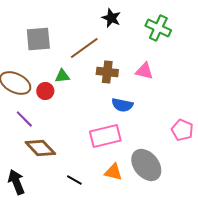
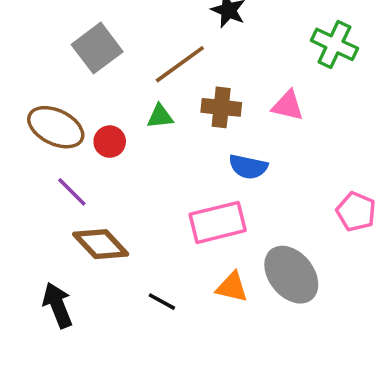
green cross: (158, 28) -> (334, 44), moved
gray square: (38, 39) -> (97, 48), turned -32
green triangle: (62, 76) -> (160, 116), moved

